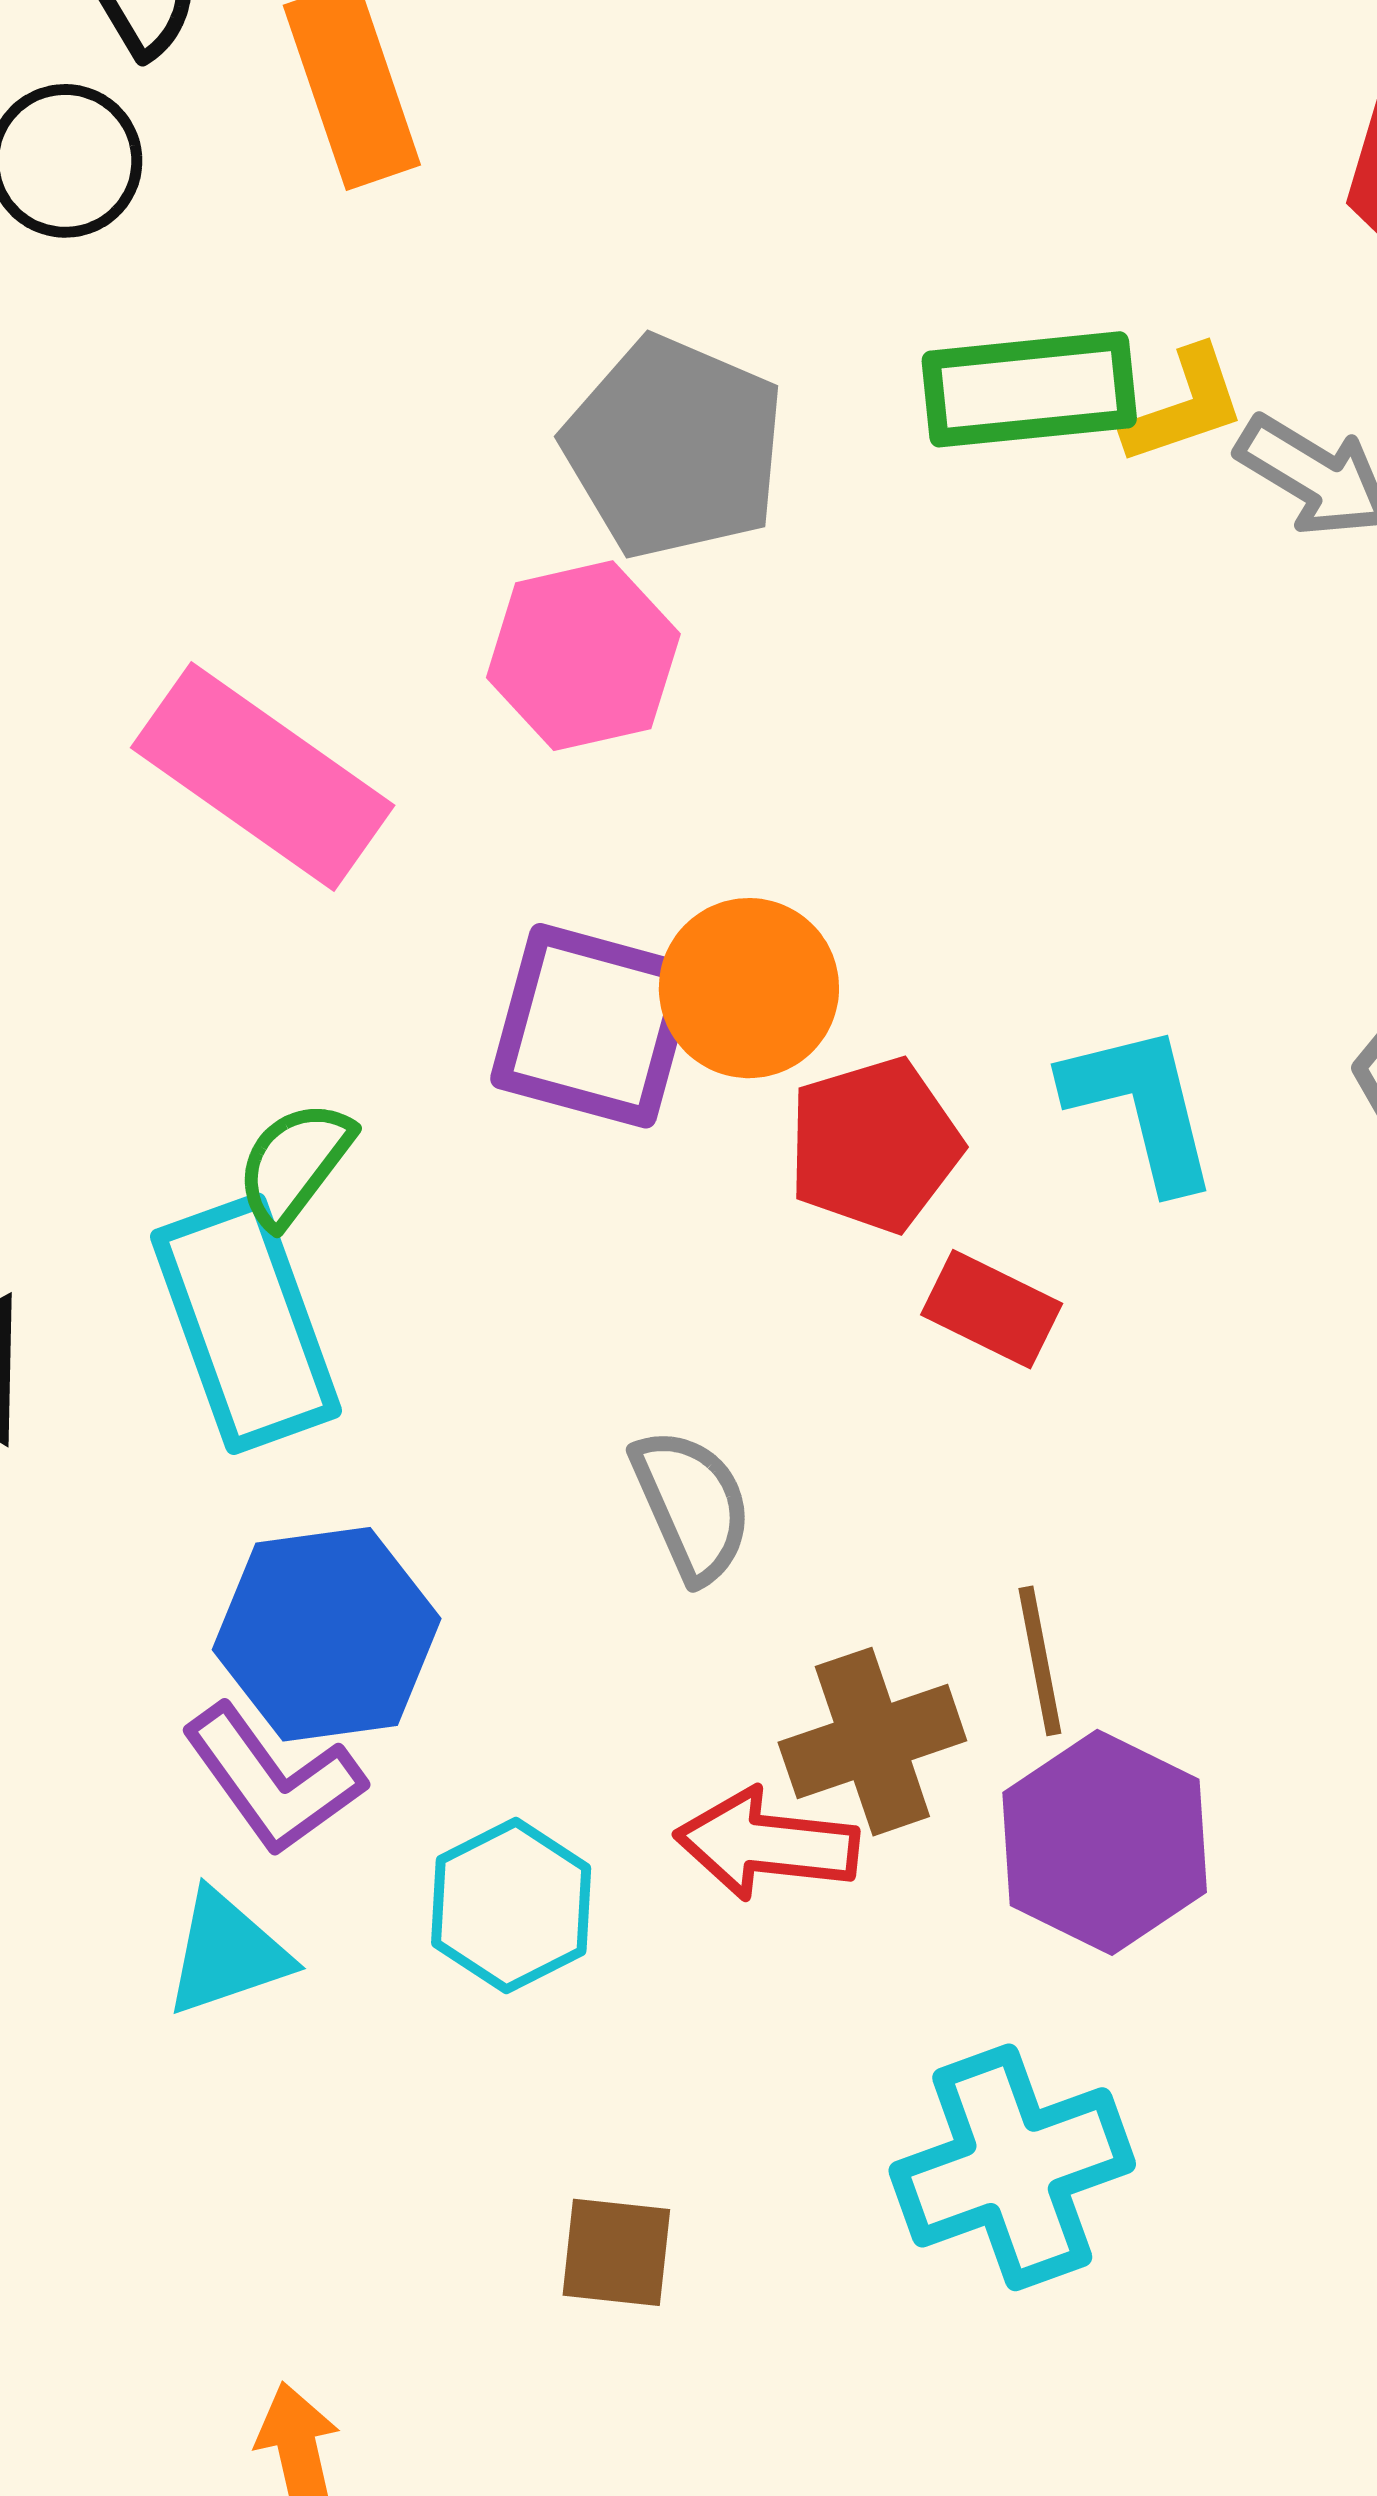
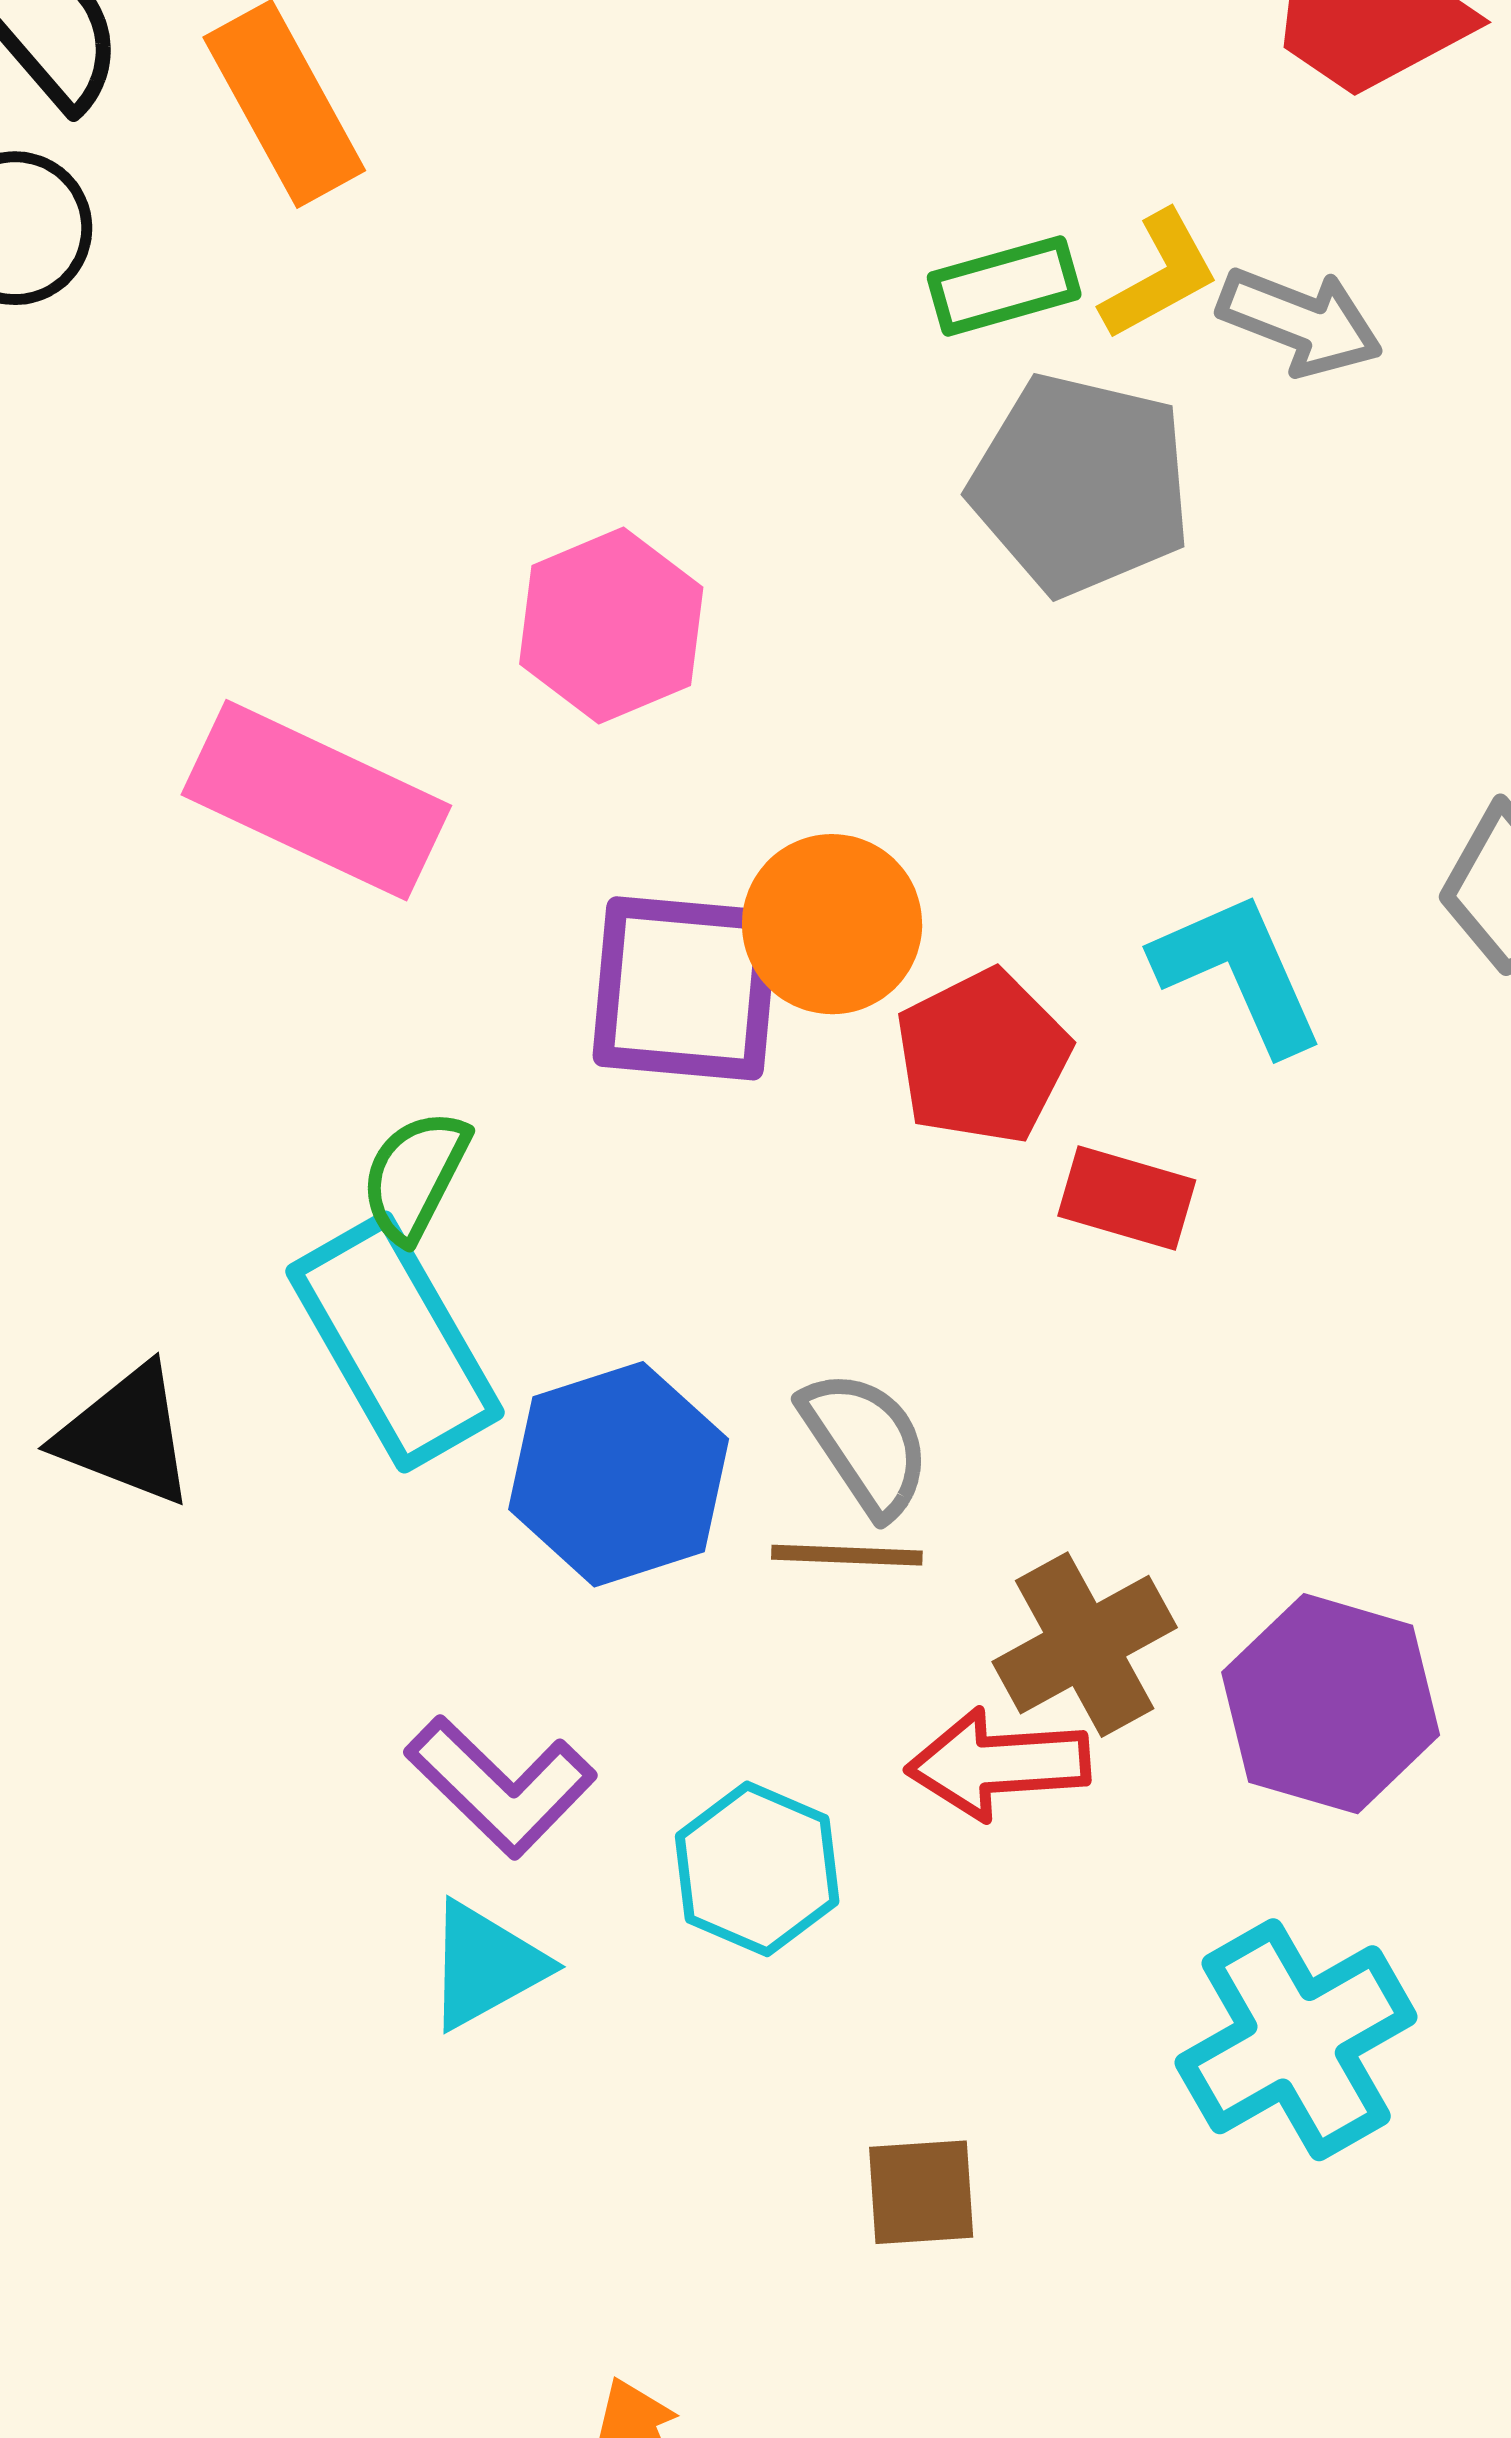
green rectangle: (1029, 389) -> (1004, 286), size x0.7
gray pentagon: (674, 447) -> (1081, 484), moved
blue hexagon: (327, 1634) -> (619, 1474), moved
brown line: (1040, 1661) -> (847, 1555), moved, turned -67

